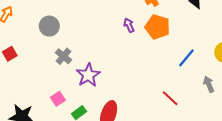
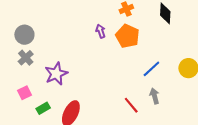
gray circle: (49, 26) -> (24, 35), moved
gray cross: (64, 56) -> (26, 58), moved
gray arrow: (209, 84) -> (155, 96), moved

